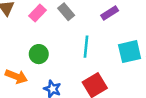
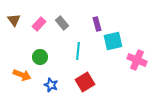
purple rectangle: (110, 13) -> (97, 24), turned -72
cyan square: (130, 52) -> (113, 41), moved

